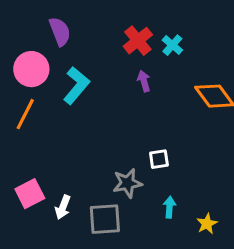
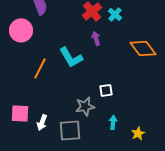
cyan L-shape: (76, 86) -> (71, 57), moved, turned 110
orange line: (25, 114) -> (40, 68), moved
pink square: (30, 194) -> (20, 113), turned 30

